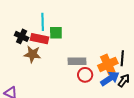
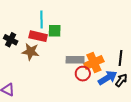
black cross: (22, 36) -> (11, 40), moved
orange cross: (108, 64) -> (94, 62), moved

